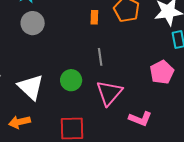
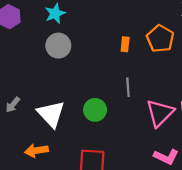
pink triangle: (109, 93) -> (160, 113), moved

